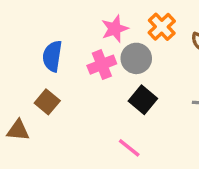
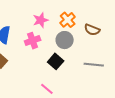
gray circle: (136, 58) -> (65, 40), moved

